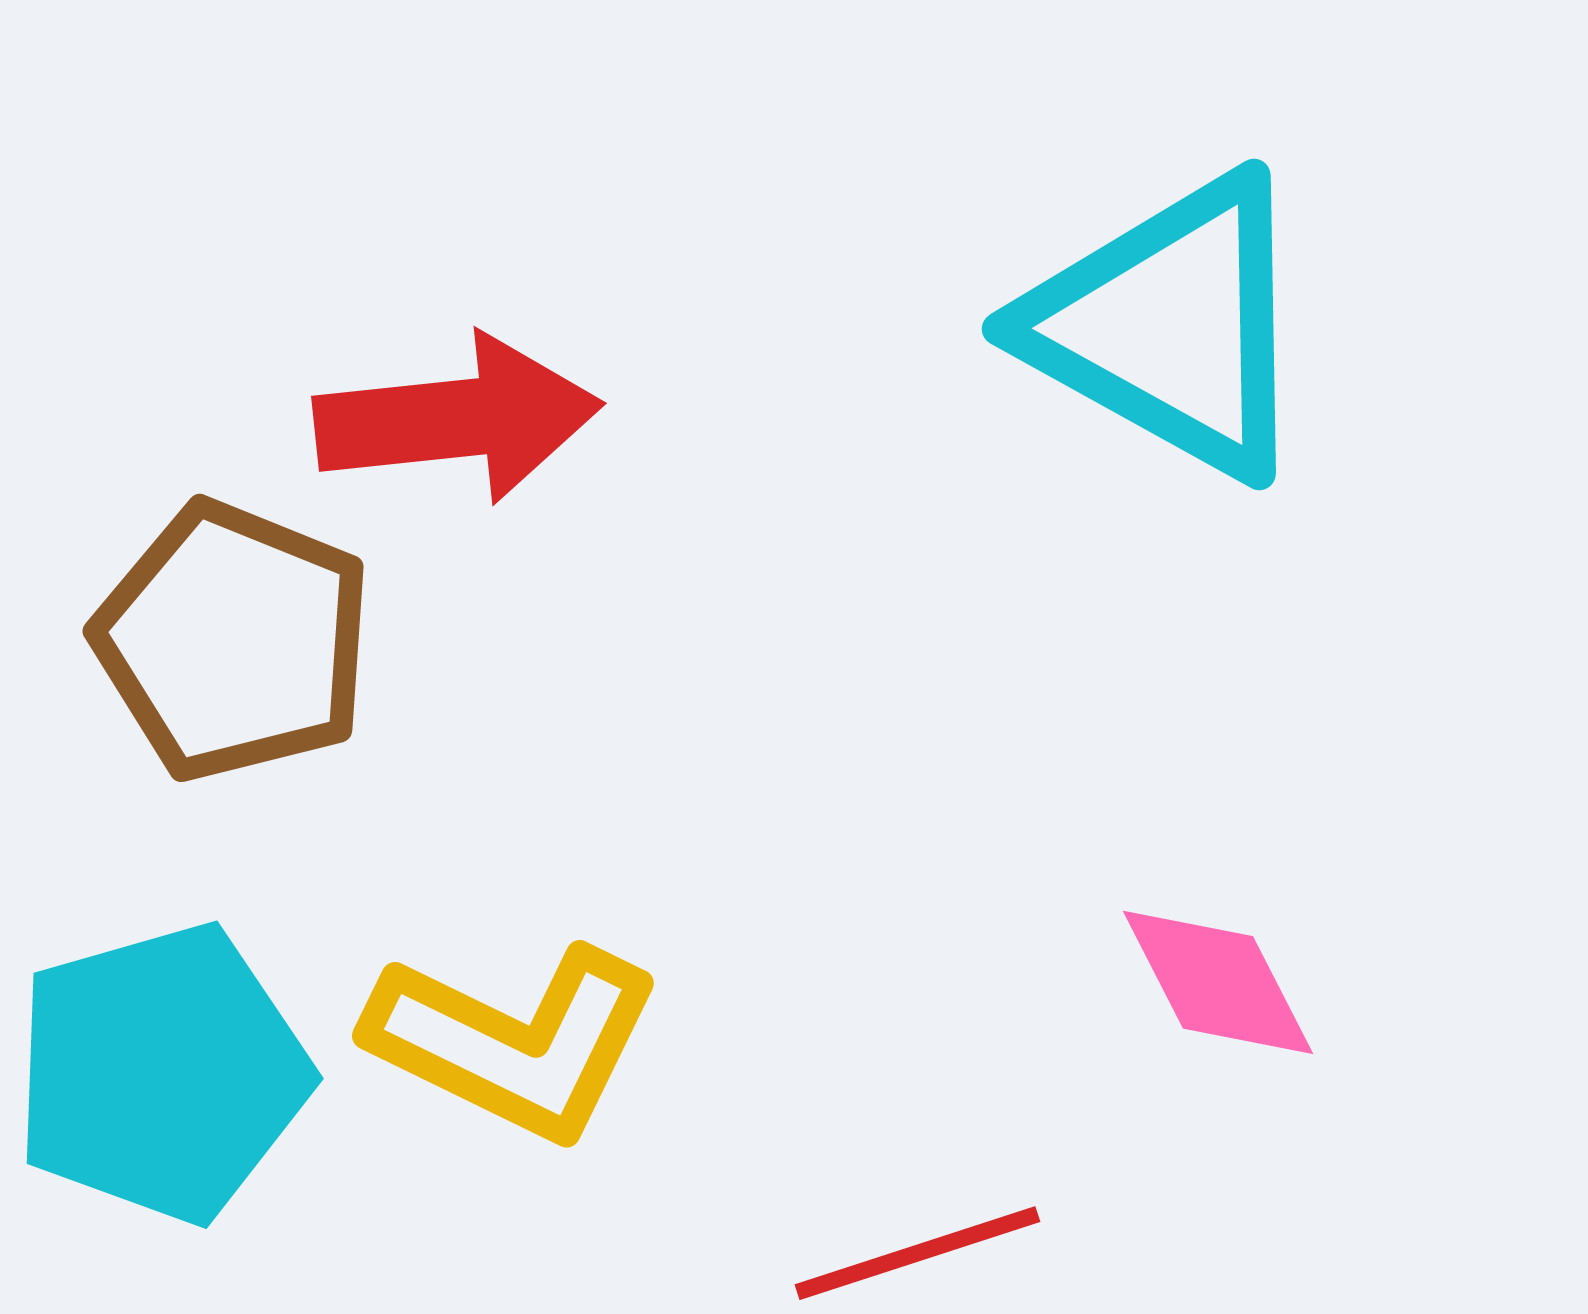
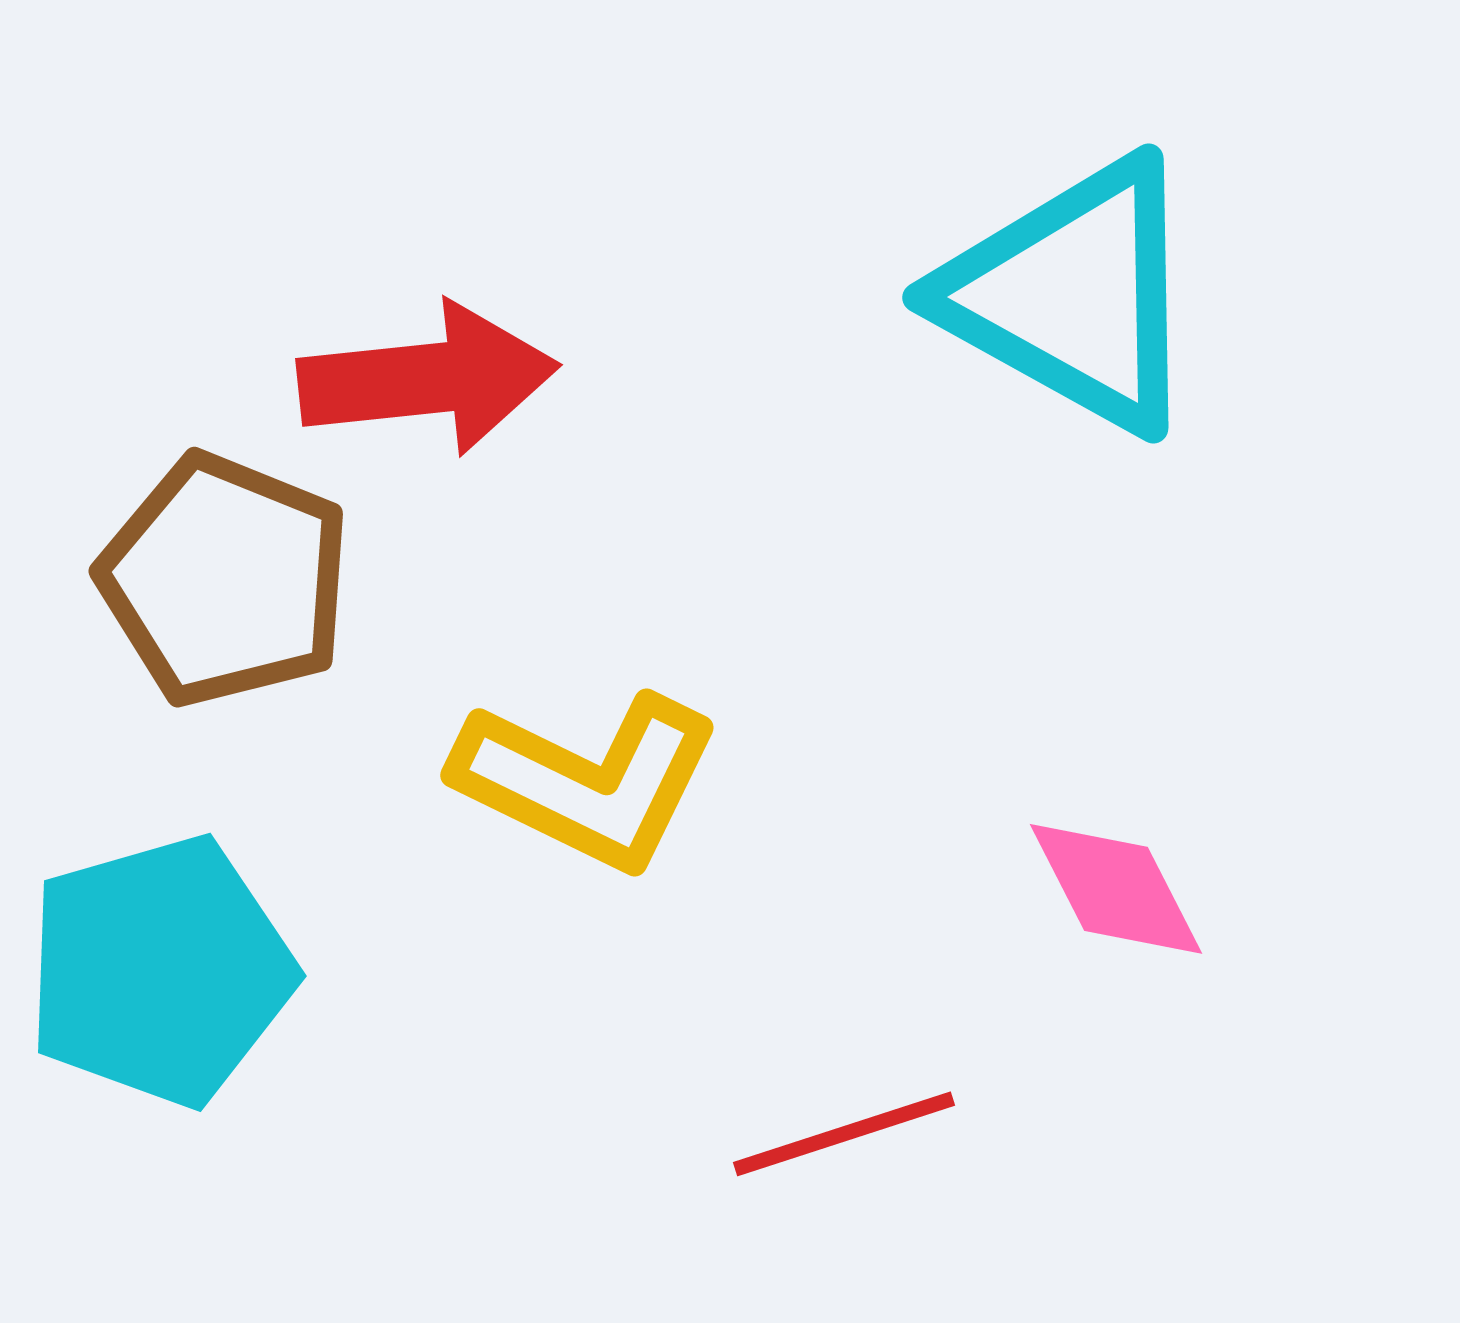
yellow L-shape: (514, 1042) -> (587, 781), moved

